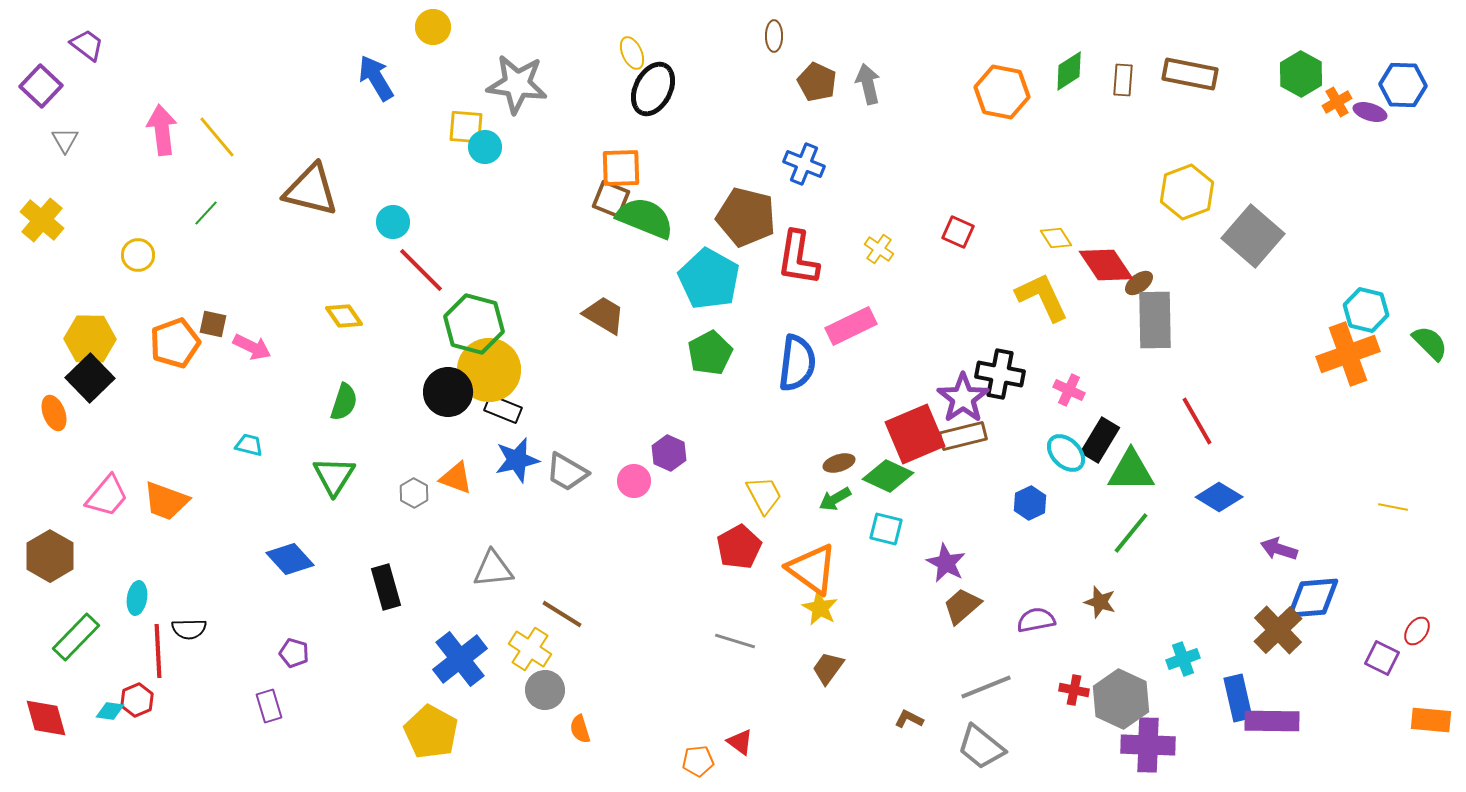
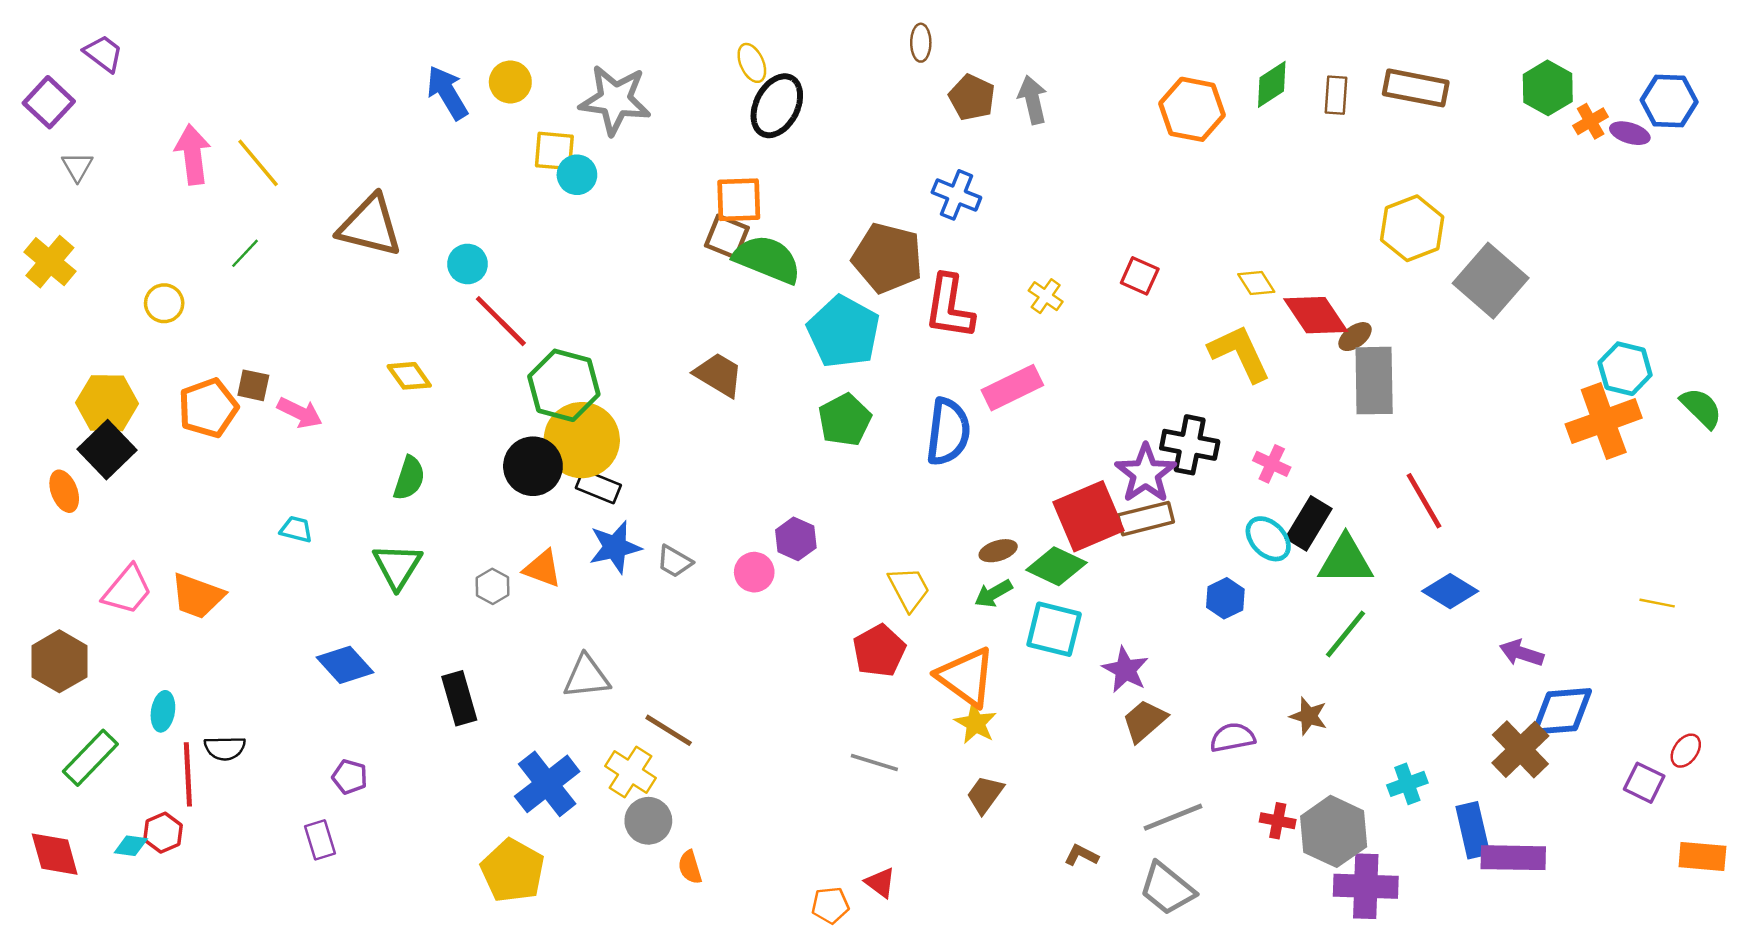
yellow circle: (433, 27) -> (510, 82), moved
gray trapezoid: (567, 472) -> (675, 561), size x0.7
cyan square: (886, 529) -> (1054, 629), size x1.4

